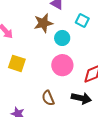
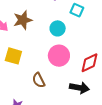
brown star: (43, 23) -> (23, 20), moved
brown semicircle: (48, 98) -> (39, 80), moved

